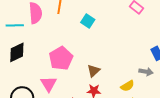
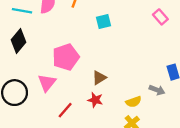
cyan square: (88, 21) -> (104, 22), turned 32
black diamond: (17, 52) -> (19, 41), turned -35

